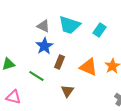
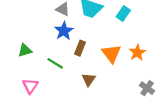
orange triangle: (88, 67) -> (111, 54), turned 30
pink triangle: (13, 97) -> (30, 86), turned 49

